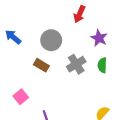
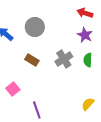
red arrow: (79, 14) -> (85, 13), moved, turned 84
gray circle: (51, 40) -> (35, 27), moved

